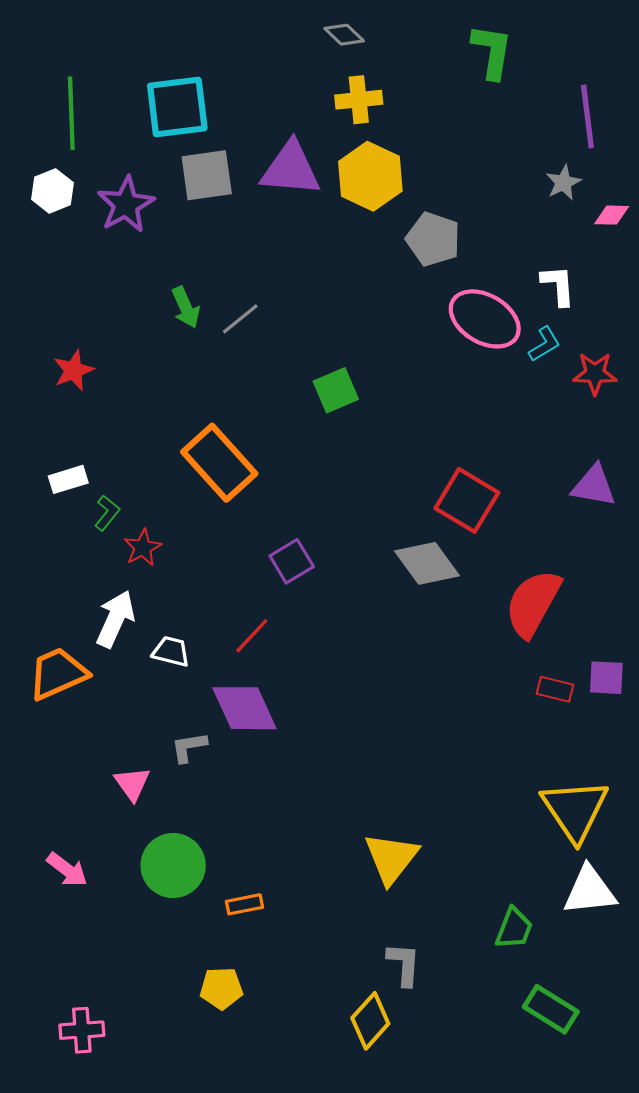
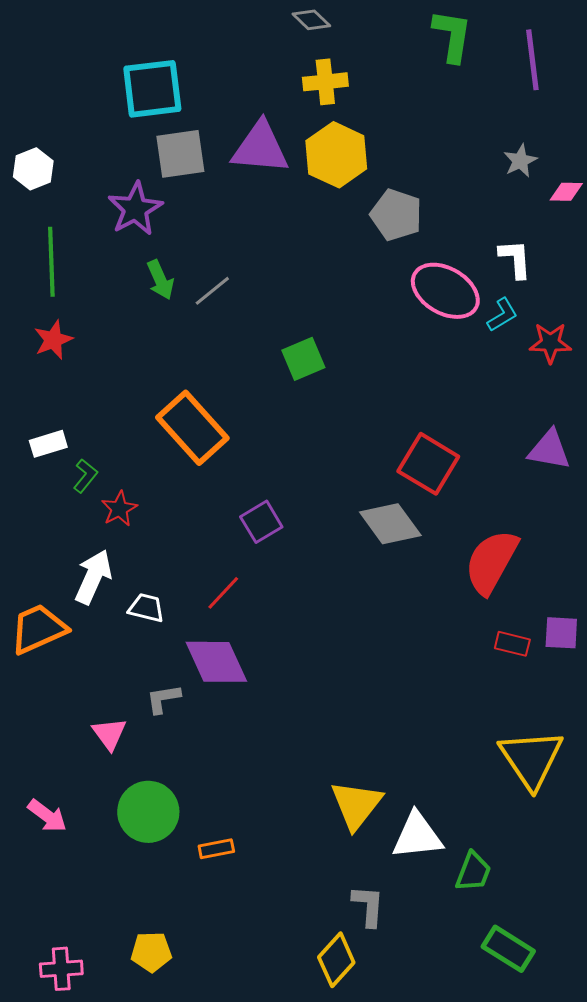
green line: (71, 113) -> (51, 262), moved
purple line: (587, 116) -> (532, 60), moved
purple star: (126, 205) -> (135, 209), moved
white triangle: (590, 891) -> (417, 836), moved
yellow pentagon: (221, 988) -> (151, 952), moved

